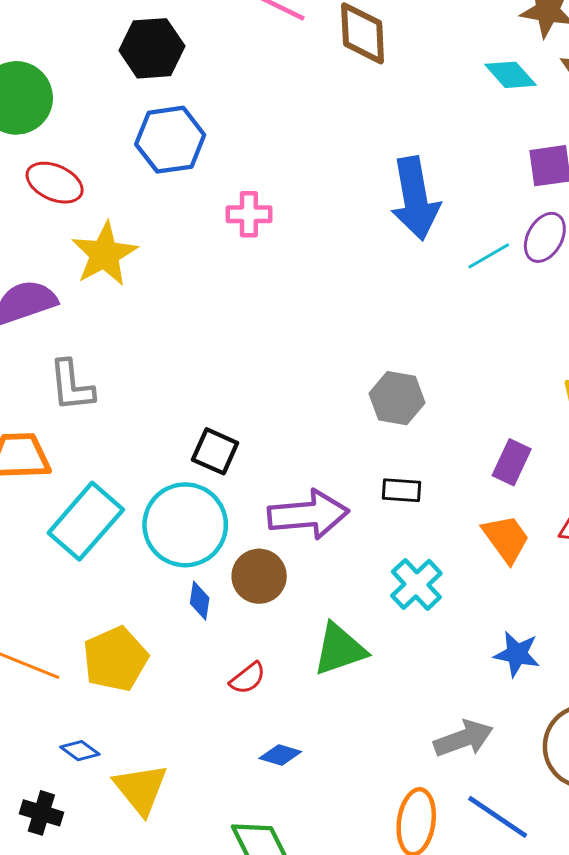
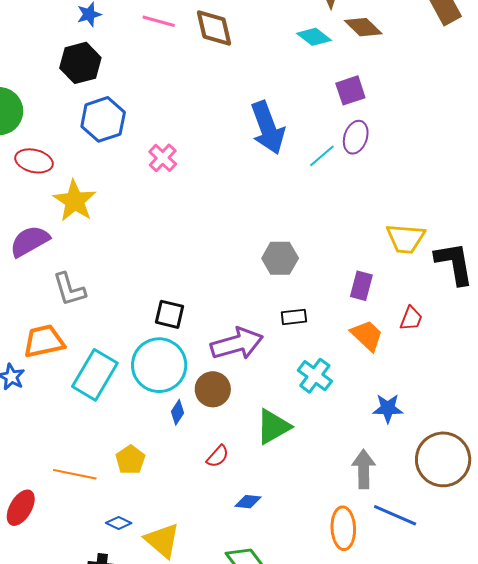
pink cross: (249, 214) -> (163, 158), turned -36
blue diamond: (200, 601) -> (177, 412), turned 35
yellow pentagon: (115, 659) -> (130, 460), size x0.7
gray arrow: (463, 739) -> (364, 469), turned -60

